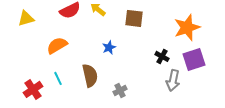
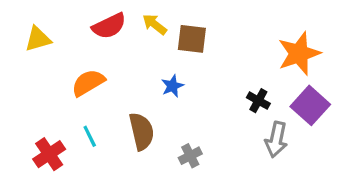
brown square: (134, 18) -> (192, 39), moved
purple square: (194, 59) -> (310, 105), turned -30

